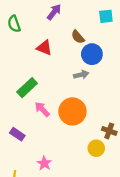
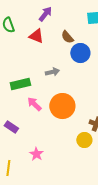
red triangle: (44, 48) -> (36, 36), moved
gray arrow: (81, 75) -> (52, 72), moved
green rectangle: (27, 88) -> (20, 84), turned 30

